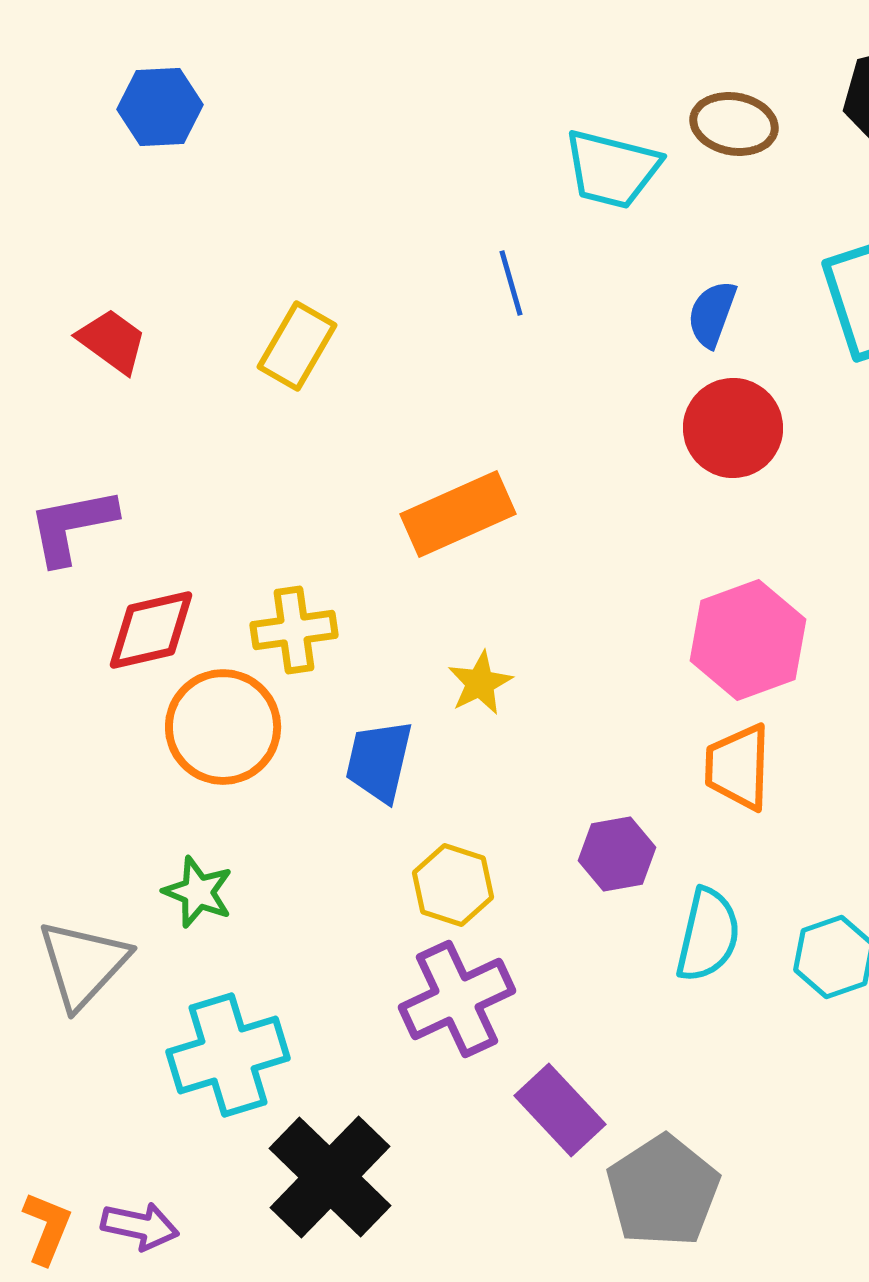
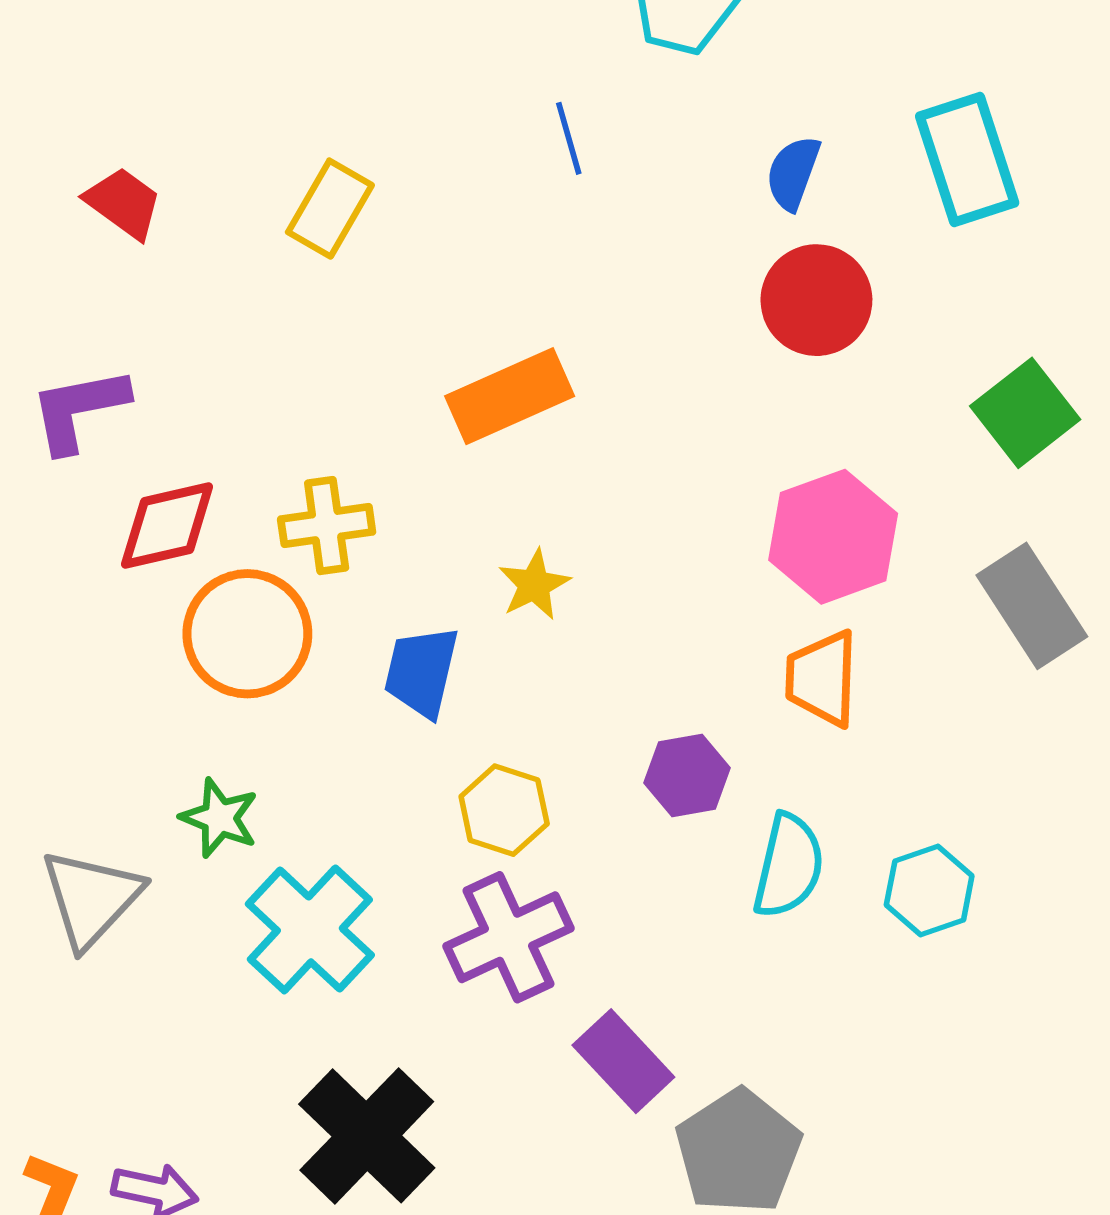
cyan cross: (228, 1055) -> (310, 929), moved, turned -30

